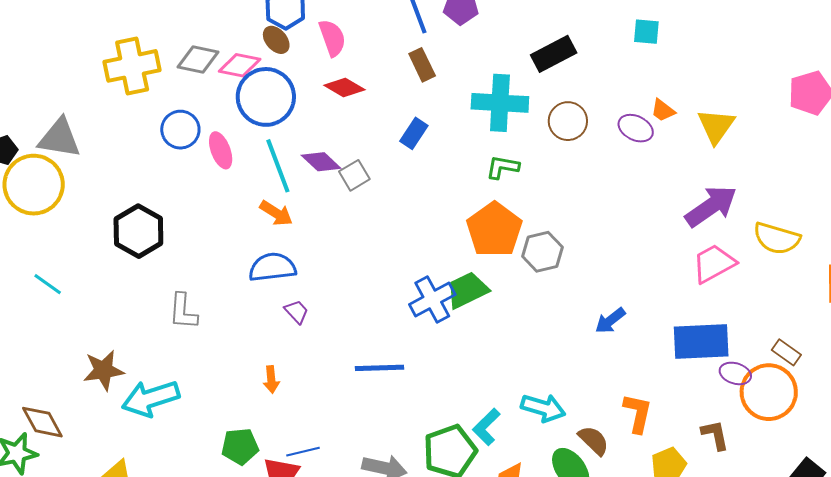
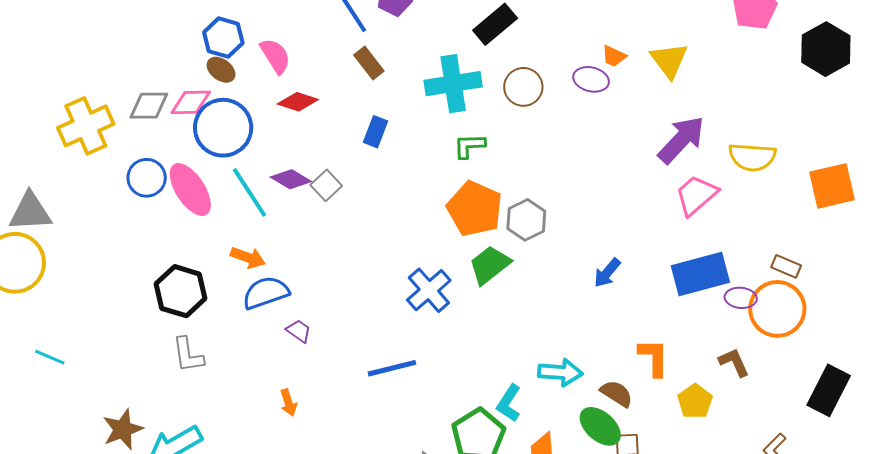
pink ellipse: (221, 150) -> (190, 189), size x1.5
orange arrow: (276, 213) -> (248, 258), moved
black hexagon: (138, 231) -> (181, 291), moved
green trapezoid: (467, 290) -> (490, 265), moved

